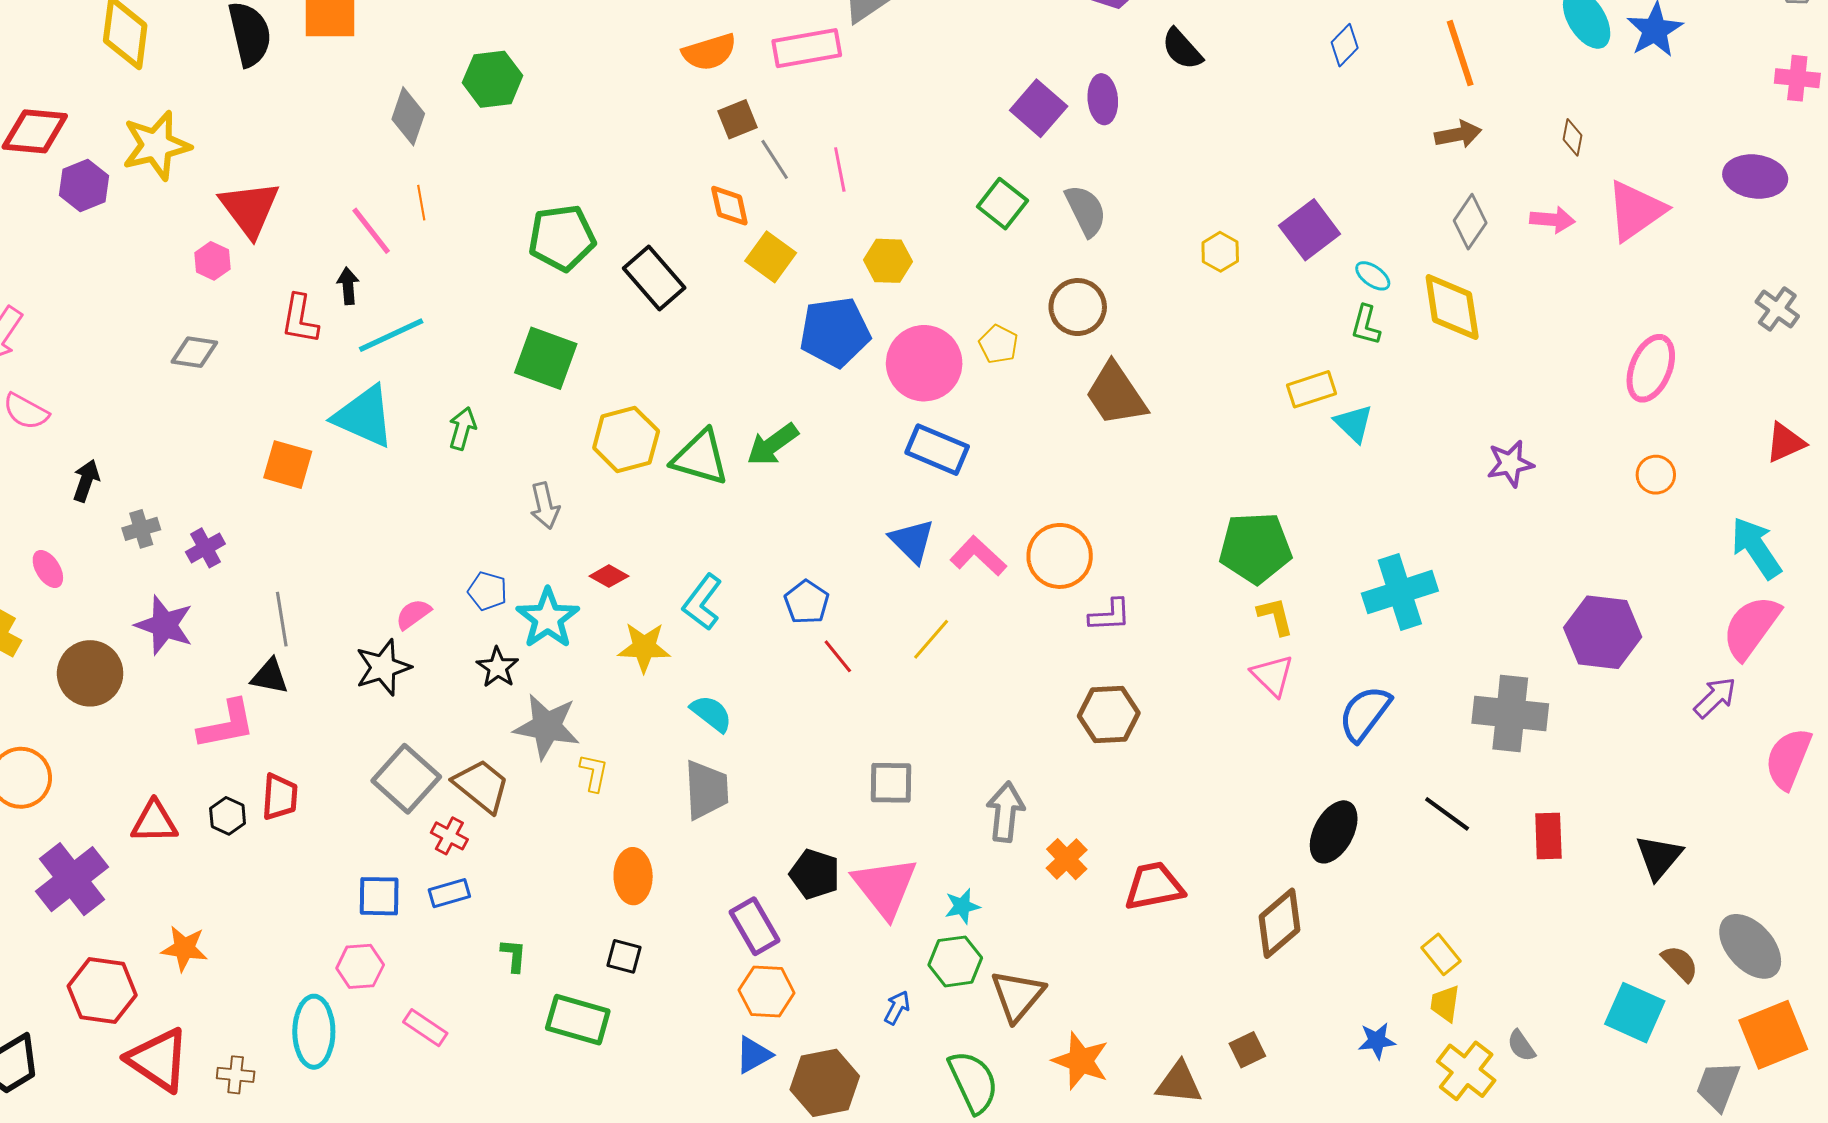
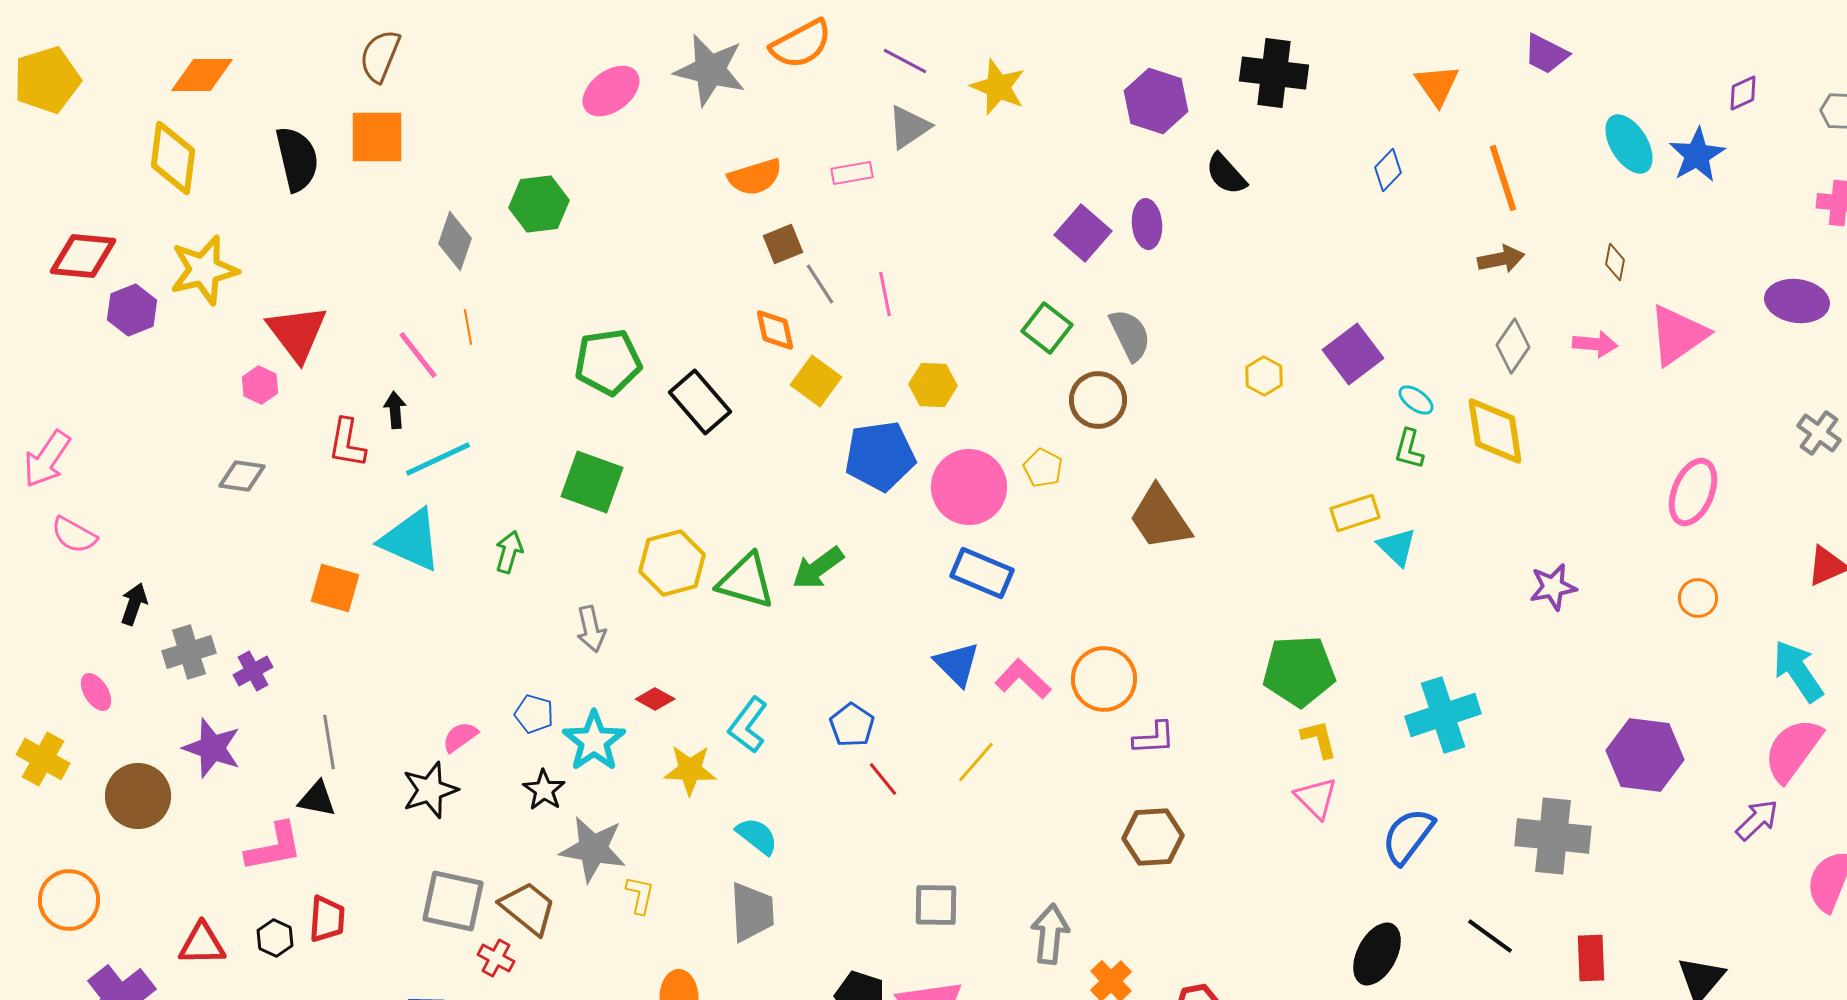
pink rectangle: (807, 48) -> (852, 173), size x0.6
brown circle: (1078, 307) -> (1098, 400), moved
gray cross: (141, 529) -> (189, 652), size x1.4
gray square: (406, 779) -> (453, 901), turned -30

